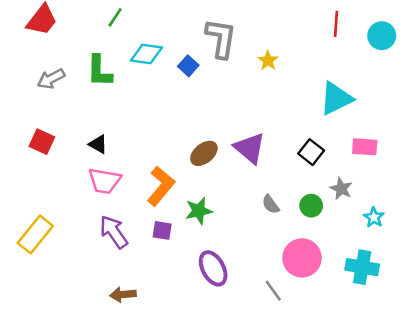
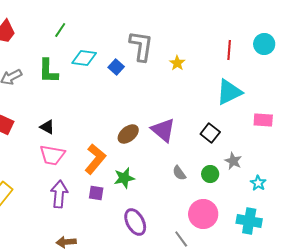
red line: (336, 24) -> (229, 50), moved
pink rectangle: (365, 147) -> (263, 120), moved
purple arrow: (114, 232) -> (59, 194), turned 40

